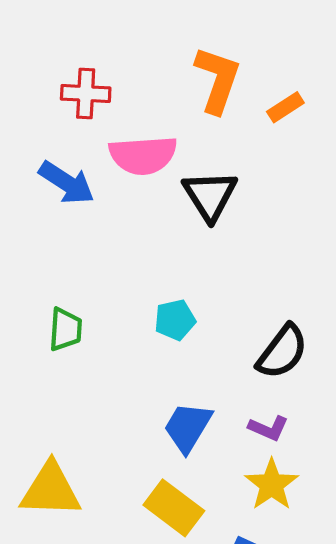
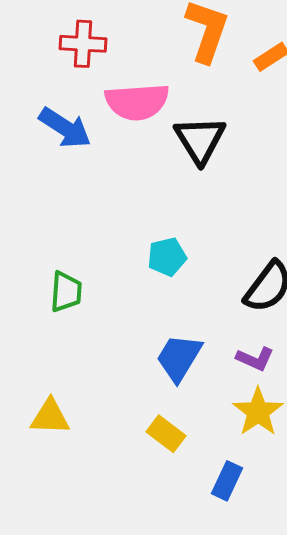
green trapezoid: (65, 329) -> (66, 292), moved
yellow triangle: (51, 490) -> (50, 417), size x0.7
yellow rectangle: (174, 508) -> (166, 434), size x0.7

